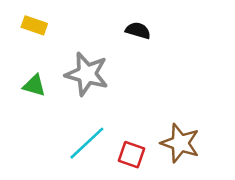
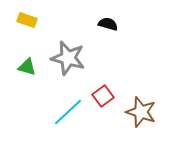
red square: (132, 155) -> (103, 96), moved, turned 35

